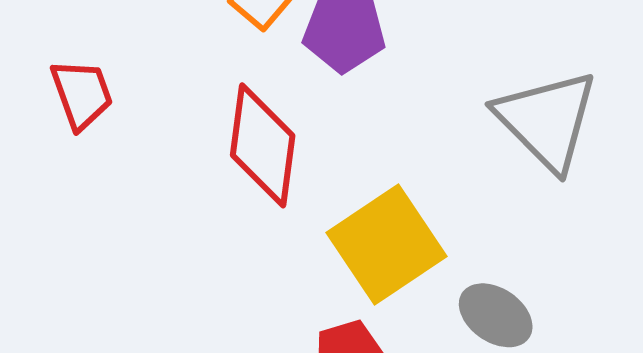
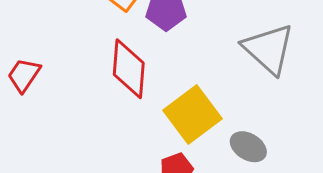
red trapezoid: (82, 94) -> (24, 75), moved, turned -123

